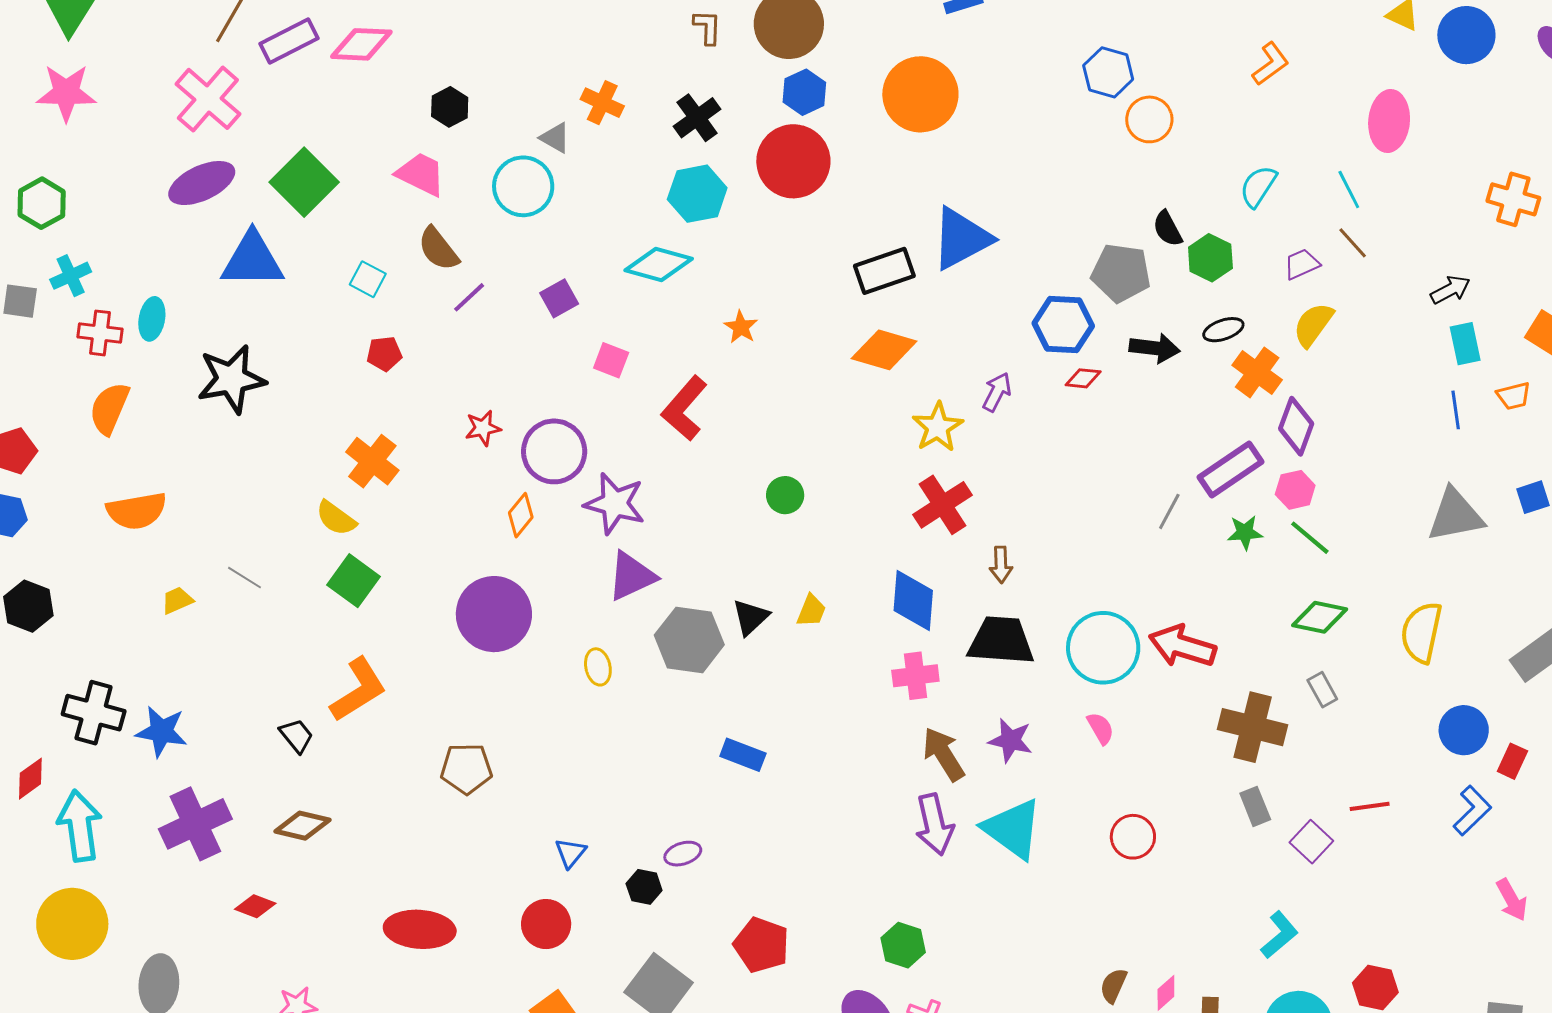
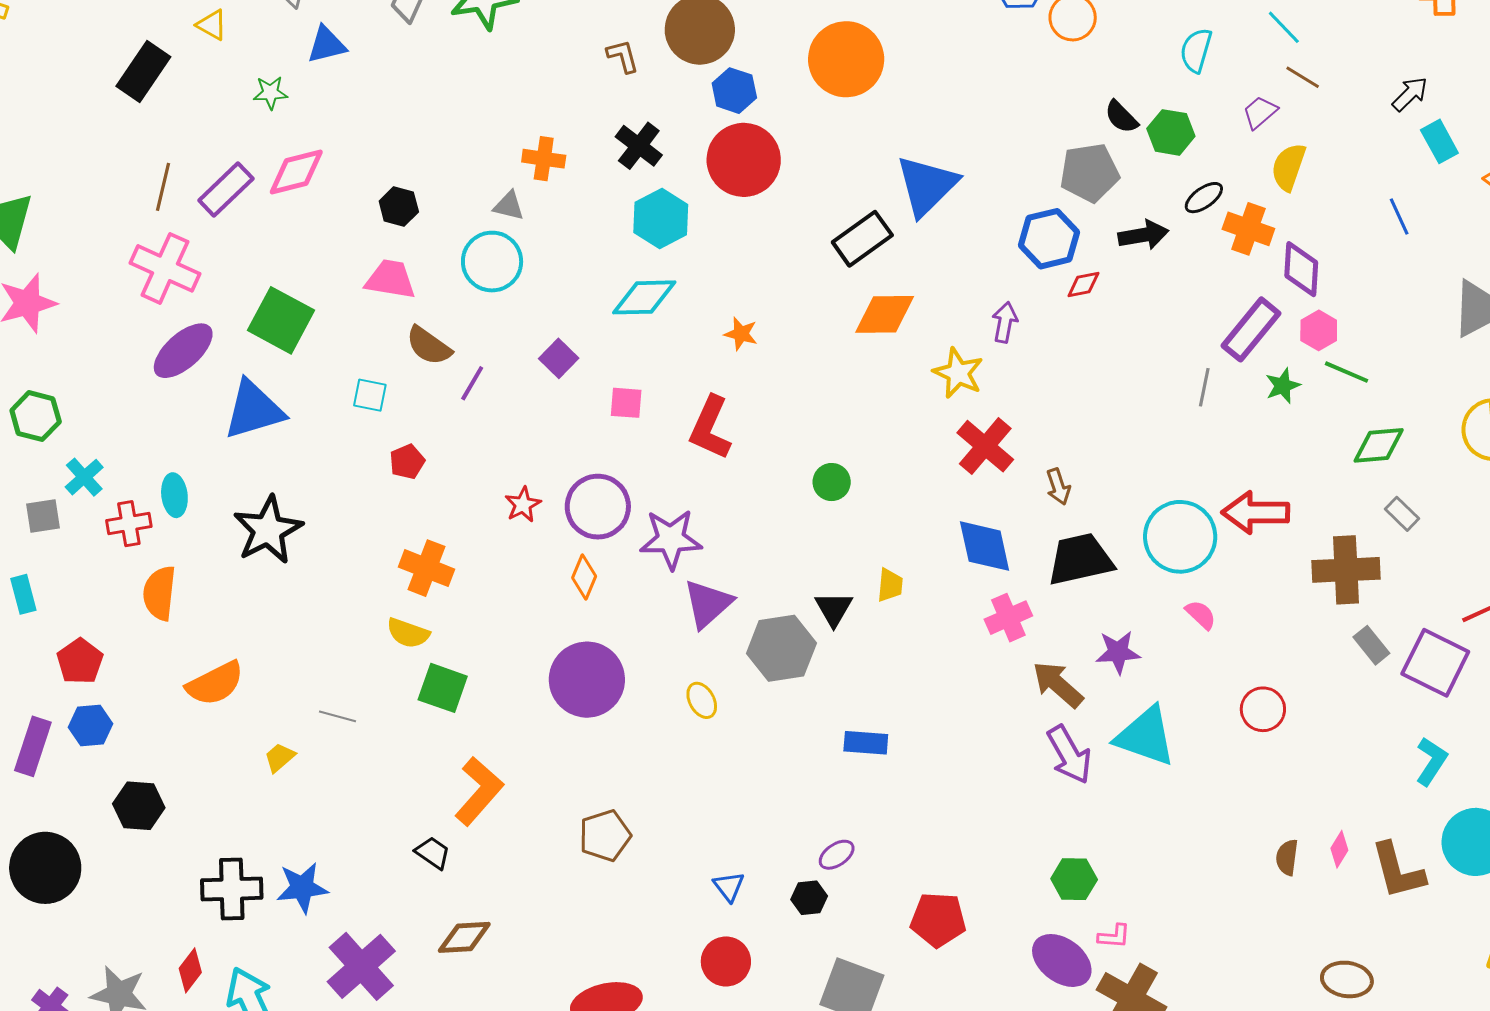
blue line: (1456, 410) -> (1399, 217), moved
purple square: (1311, 842) -> (1435, 663), size x1.6

